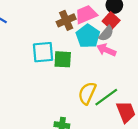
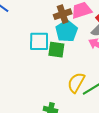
cyan pentagon: (88, 36) -> (67, 31), moved

